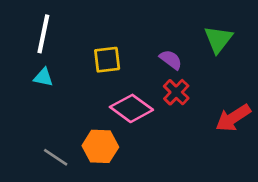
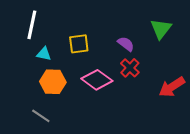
cyan triangle: (43, 77) -> (44, 54), moved
orange hexagon: (100, 146) -> (53, 82), moved

